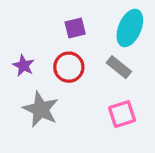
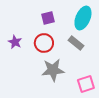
gray star: (41, 109) -> (53, 70), moved, turned -30
pink square: (122, 114) -> (86, 84), moved

